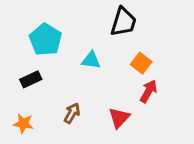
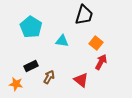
black rectangle: (31, 79) -> (31, 66), moved
red triangle: (119, 118) -> (81, 80), turned -35

